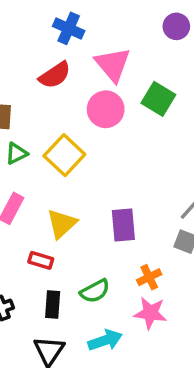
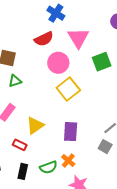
green square: (158, 99) -> (102, 62), turned 30
pink circle: (106, 109) -> (58, 63), moved
yellow square: (64, 155) -> (68, 89), moved
orange cross: (149, 277) -> (68, 161), moved, turned -32

